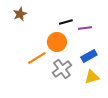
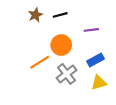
brown star: (20, 14) -> (35, 15), moved
black line: (66, 22) -> (60, 15), moved

